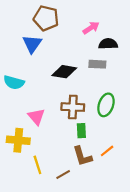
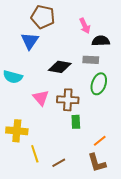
pink arrow: (91, 28) -> (85, 26), turned 98
green ellipse: (106, 105) -> (99, 84), moved
pink triangle: (36, 117) -> (41, 98), moved
brown L-shape: (82, 156) -> (97, 163), moved

